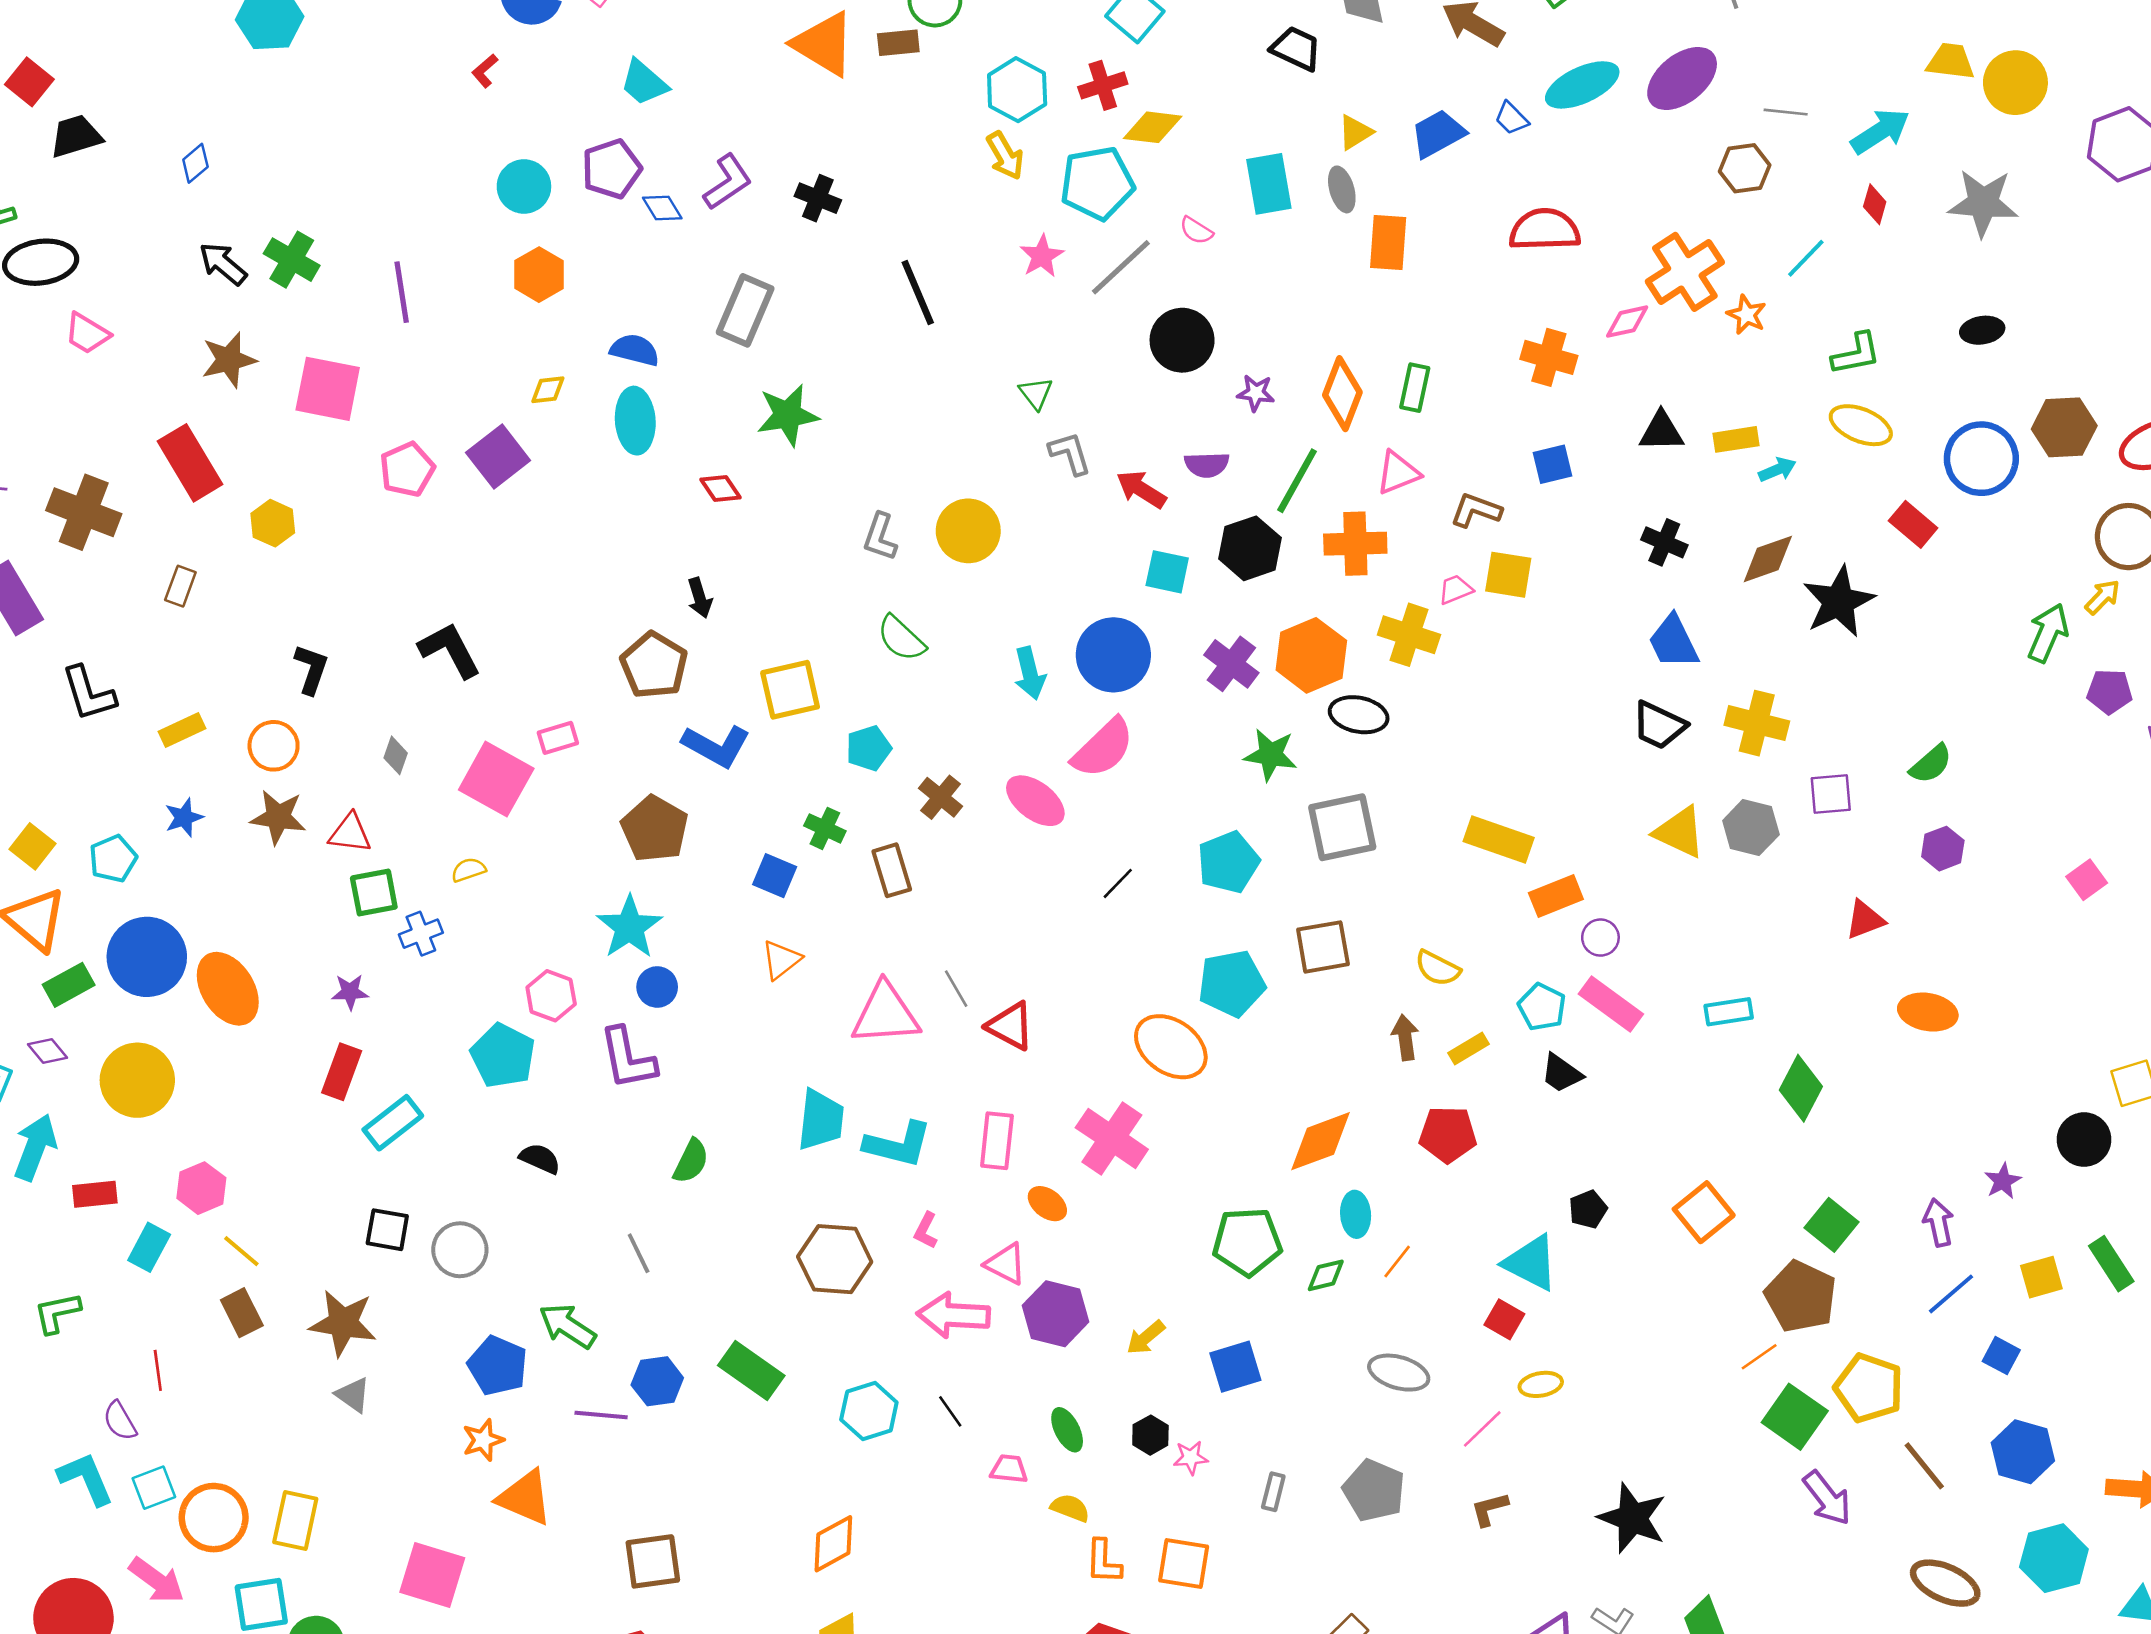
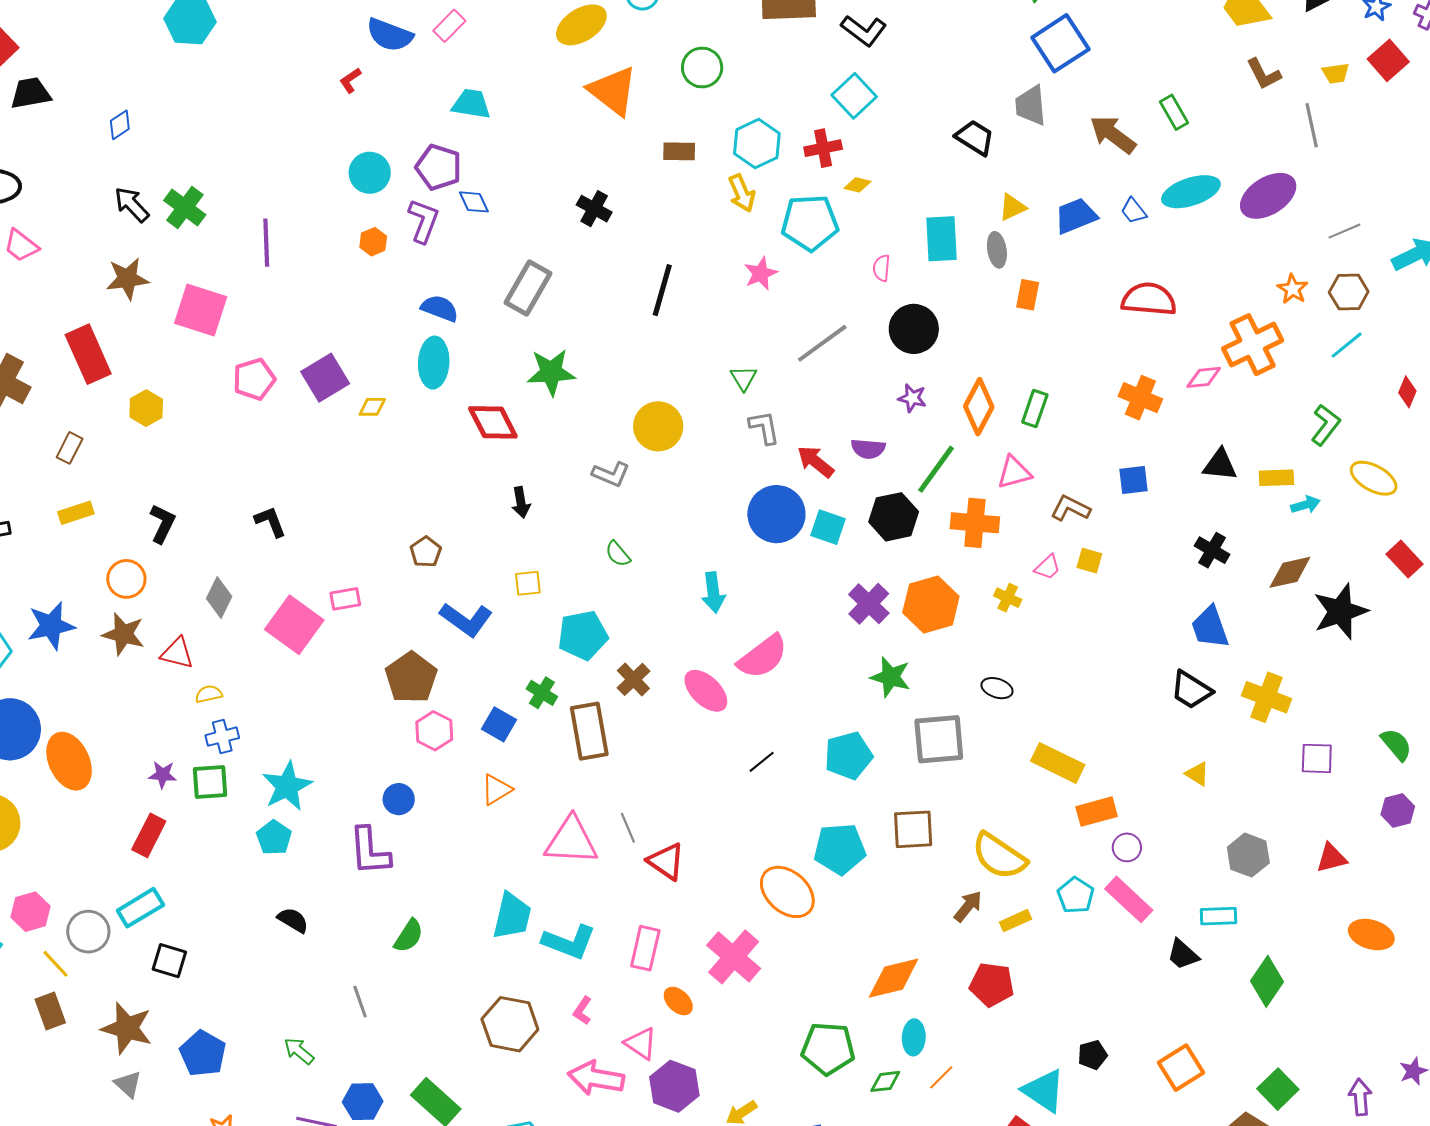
brown rectangle: (898, 43) -> (679, 151), moved
cyan trapezoid: (644, 83) -> (471, 104), turned 141
gray line: (1786, 112) -> (1344, 231), turned -36
yellow diamond: (1153, 127) -> (857, 185), size x0.6
brown hexagon: (1745, 168) -> (1349, 292), moved
purple pentagon: (612, 169) -> (439, 167), turned 30
purple L-shape: (728, 182) -> (423, 221), moved, turned -42
red diamond: (1875, 204) -> (1407, 392), moved
pink semicircle: (1196, 231) -> (882, 268), turned 56
orange rectangle: (1388, 242) -> (1028, 295), size x0.7
gray line: (1121, 267) -> (822, 343), moved
orange hexagon: (539, 275) -> (373, 242), size x0.7
black line: (918, 293) -> (662, 290), turned 32
orange star: (1747, 315) -> (1293, 289), moved
black circle: (1182, 340) -> (914, 329), moved
green L-shape: (1856, 354) -> (1326, 425), moved, turned -48
yellow diamond: (548, 390) -> (372, 407), moved
red diamond: (721, 488) -> (493, 422), size x1.6
yellow circle: (968, 531) -> (658, 426), moved
gray L-shape: (880, 537) -> (611, 474), turned -93
yellow square: (1508, 575) -> (1089, 561), size x0.7
pink trapezoid: (1456, 589) -> (1048, 567), turned 152
black arrow: (700, 598) -> (521, 502), moved
yellow cross: (1409, 635) -> (1008, 598), size x0.6
green semicircle: (901, 638) -> (618, 554), size x0.7
black L-shape: (450, 650) -> (270, 522), size x0.7
blue circle: (1113, 655) -> (776, 514), moved
brown pentagon: (654, 665) -> (426, 552), size x0.6
yellow square: (790, 690) -> (528, 583), size x0.6
black ellipse: (1359, 715) -> (997, 688), moved, size x0.7
yellow rectangle: (182, 730) -> (76, 513), moved
cyan pentagon: (869, 748) -> (583, 635), size x1.4
gray diamond: (396, 755) -> (219, 598), size x1.4
green semicircle: (1931, 764) -> (1396, 745), turned -96
blue star: (184, 817) -> (51, 626), size x1.6
gray hexagon: (1751, 828) -> (1248, 855), moved
yellow triangle: (1680, 832) -> (1197, 774), size x0.6
yellow semicircle: (469, 870) -> (209, 694), moved
brown rectangle: (892, 870) -> (589, 731), size x1.4
green square: (374, 893) -> (210, 782), moved
cyan star: (629, 927) -> (287, 786), moved
yellow semicircle: (1438, 968) -> (999, 856), size x1.6
pink hexagon: (551, 996) -> (434, 731), moved
brown arrow: (1405, 1038) -> (968, 906), turned 40
cyan pentagon: (503, 1056) -> (274, 838), size x0.7
black trapezoid: (1561, 1073) -> (1183, 954), moved
cyan rectangle: (393, 1123) -> (140, 908), moved
gray circle: (460, 1250) -> (88, 932), moved
green arrow: (567, 1326) -> (299, 1051), size x0.7
blue pentagon: (498, 1366) -> (203, 1053), moved

